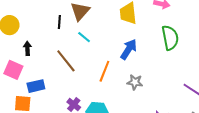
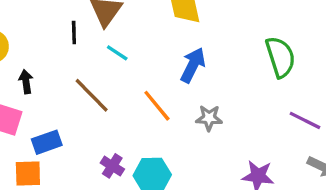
green semicircle: (170, 38) -> (280, 57), moved
orange line: (104, 71) -> (157, 106), turned -55

